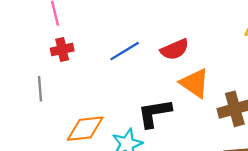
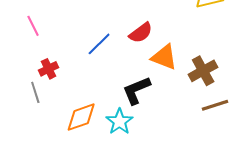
red cross: (62, 50) -> (49, 69), moved

